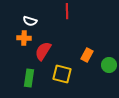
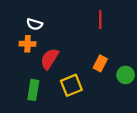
red line: (67, 11) -> (100, 20), moved
yellow square: (62, 74) -> (71, 85), turned -36

